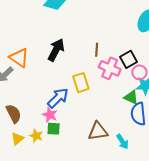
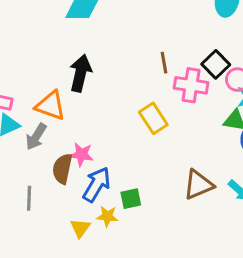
black arrow: (56, 50) -> (80, 73), moved
blue arrow: (58, 98) -> (97, 184), moved
brown semicircle: (14, 114) -> (62, 169), moved, turned -126
pink star: (50, 115) -> (81, 154), moved

